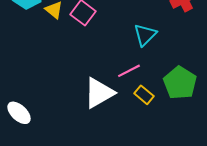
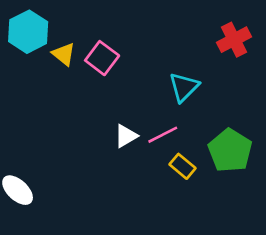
white triangle: (99, 93) -> (126, 136), moved, size x0.6

